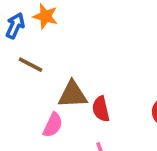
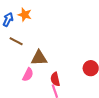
red semicircle: (101, 109) -> (55, 79), moved

